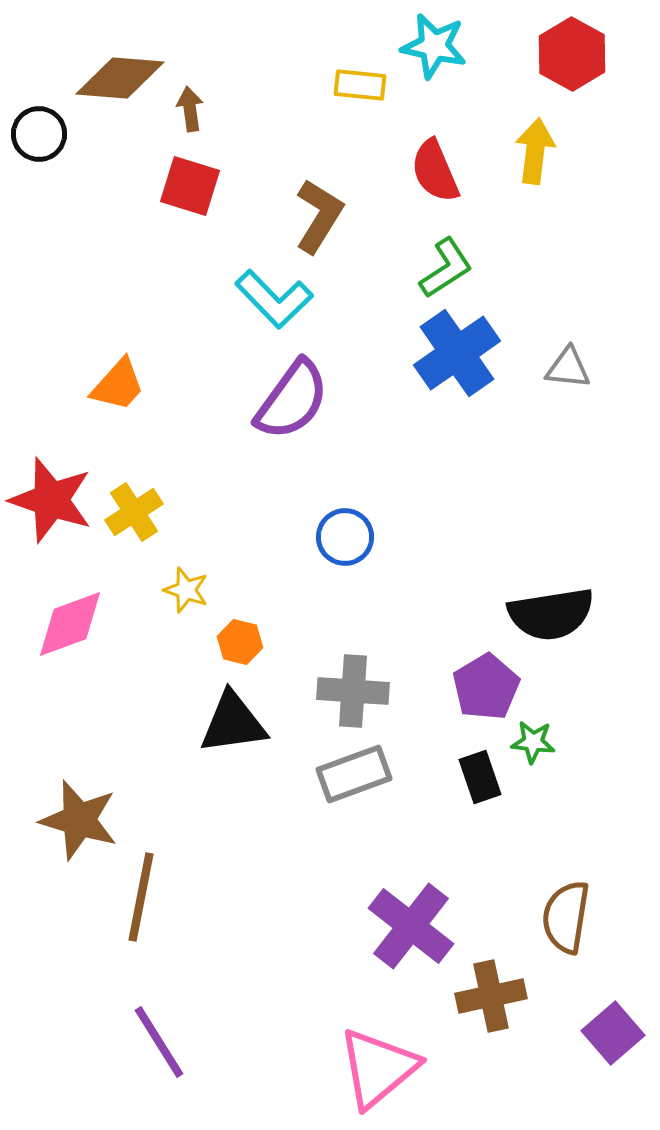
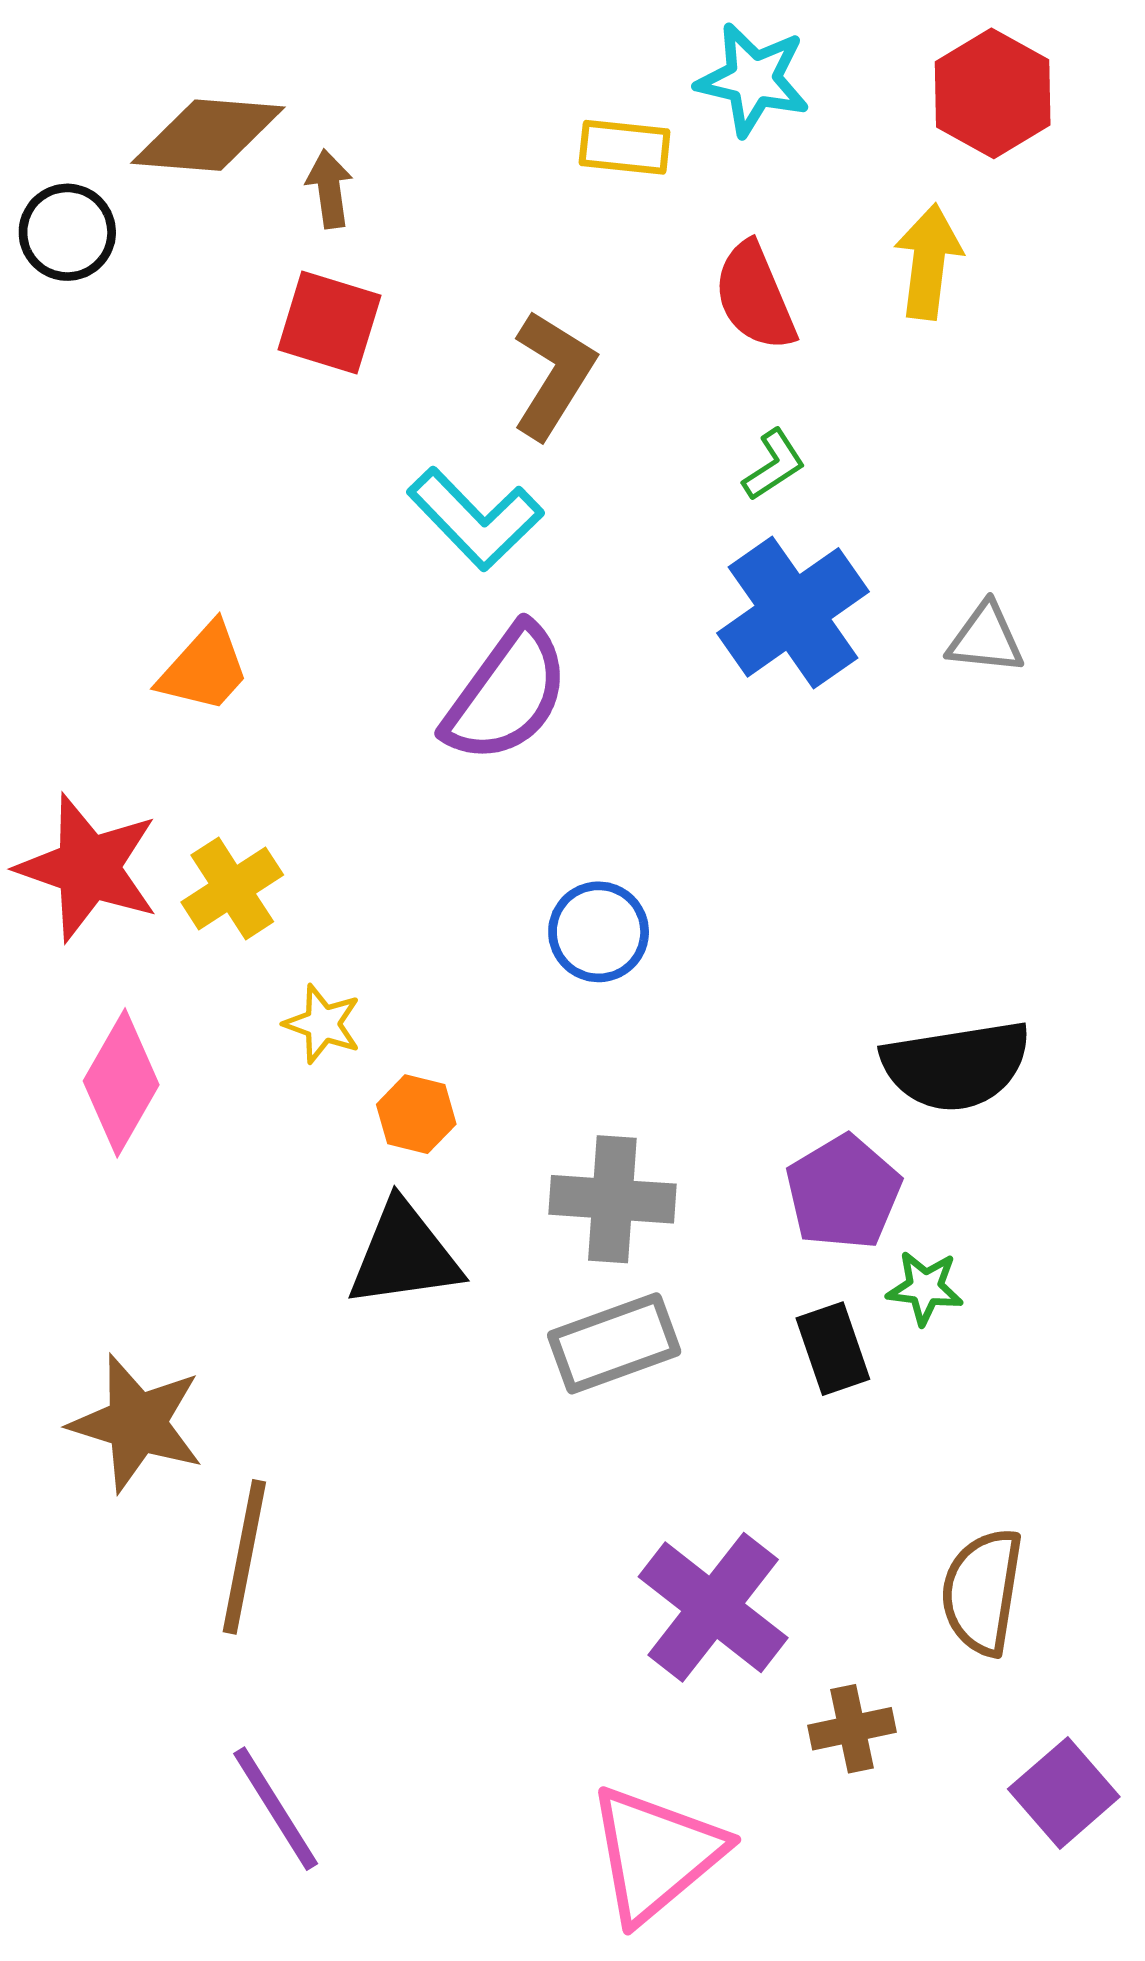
green L-shape: (446, 268) -> (774, 465), size x0.7
pink diamond: (70, 624) -> (121, 1083), turned -40
brown cross: (491, 996) -> (852, 1729), size x0.7

